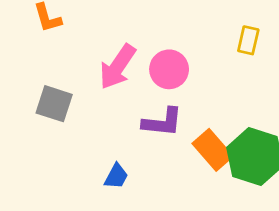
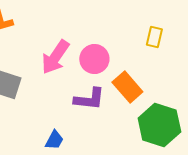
orange rectangle: (213, 150) -> (127, 87), moved

